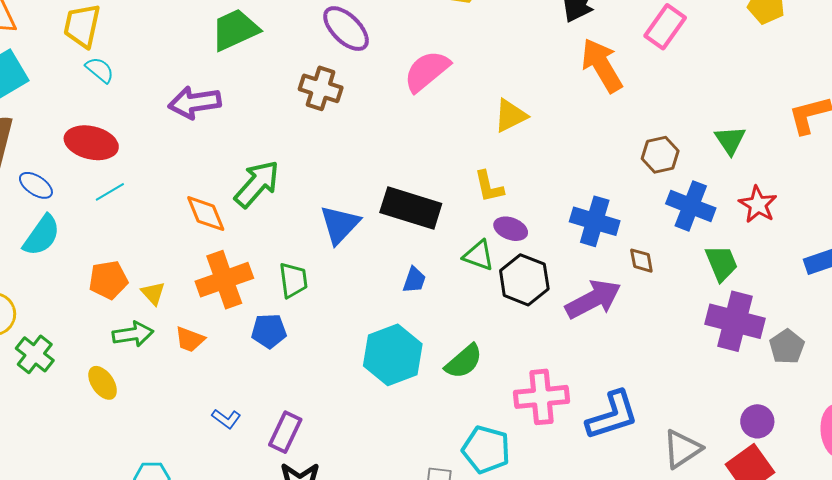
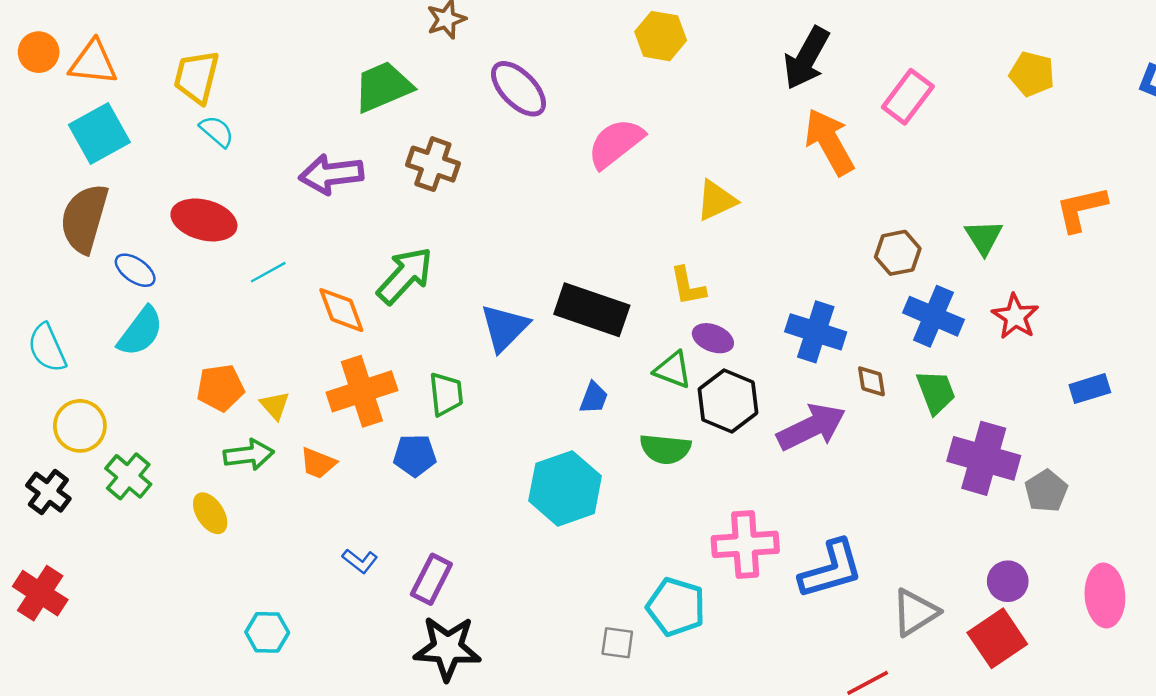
brown cross: (321, 88) -> (433, 164), moved
cyan line: (110, 192) -> (268, 272), moved
green trapezoid: (721, 263) -> (936, 392), moved
green semicircle: (464, 361) -> (665, 449), moved, turned 45

